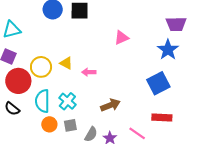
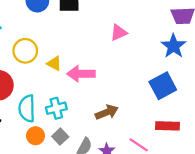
yellow circle: (41, 67) -> (25, 51), moved
pink arrow: (89, 72) -> (81, 74), size x1.6
cyan cross: (67, 101) -> (56, 108), turned 36
gray square: (70, 125) -> (60, 137), turned -32

